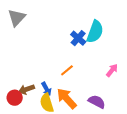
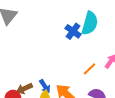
orange line: (67, 70) -> (90, 69), moved

